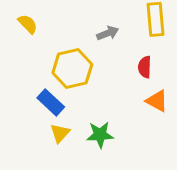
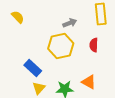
yellow hexagon: (72, 69) -> (61, 46), moved
orange triangle: (157, 101) -> (89, 82), moved

